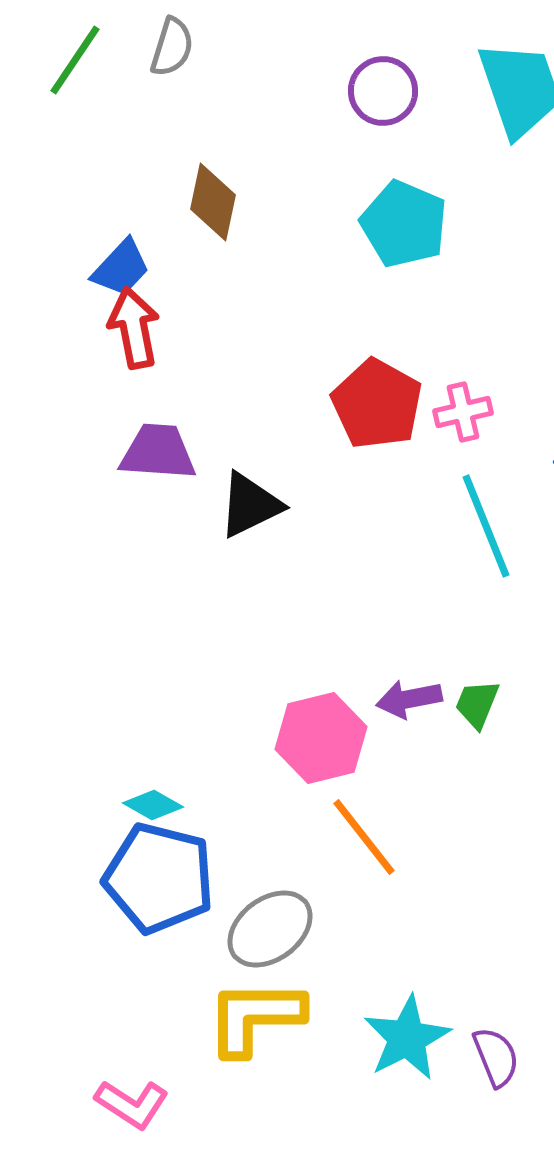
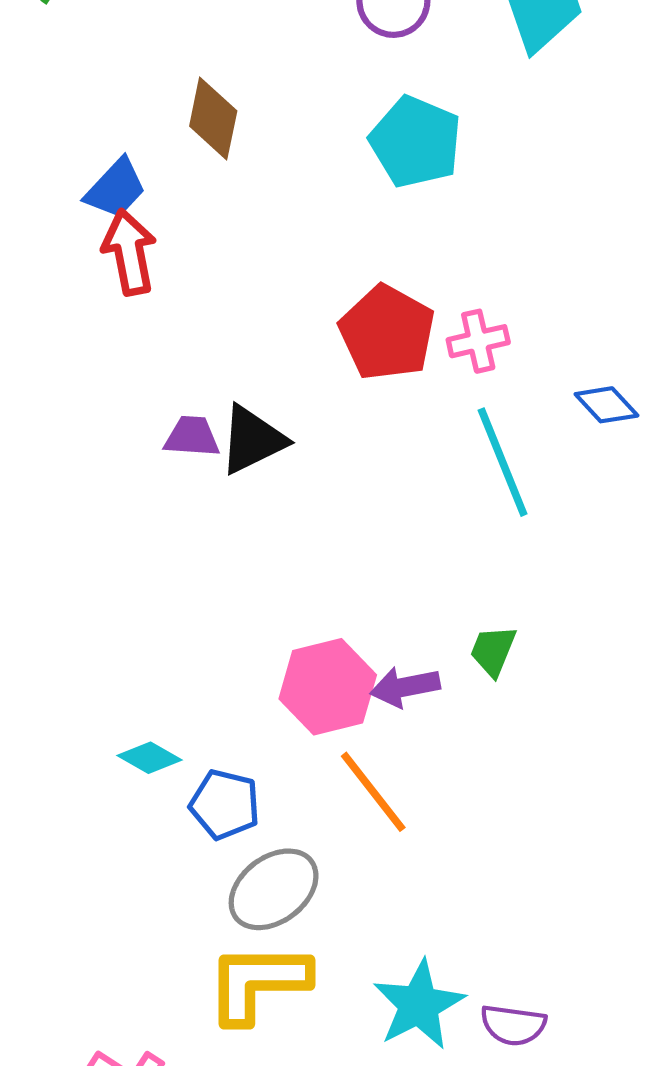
purple trapezoid: (158, 452) -> (192, 437), moved, size x0.7
purple arrow: (409, 699) -> (405, 687), moved
blue pentagon: (159, 878) -> (225, 804), moved, size x0.6
purple semicircle: (496, 1057) -> (513, 1025), turned 120

